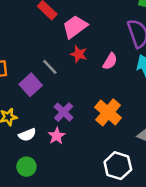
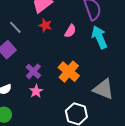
gray line: (50, 67) -> (15, 27), moved
pink star: (57, 136) -> (36, 91), moved

